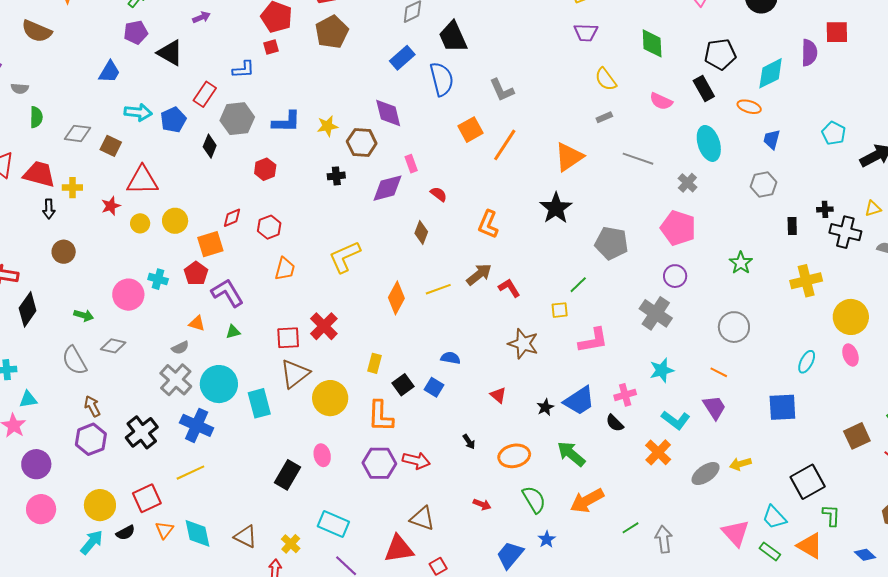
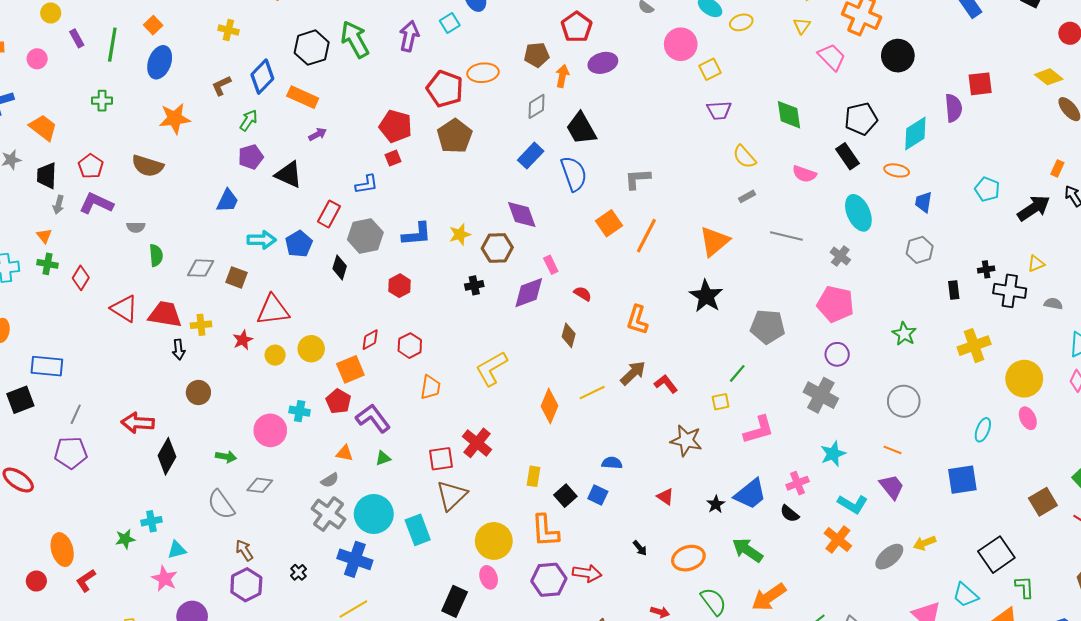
gray L-shape: (502, 90) -> (638, 179), turned 116
yellow circle: (330, 398) -> (494, 541), moved
black cross: (142, 432) -> (299, 572), size x0.5

